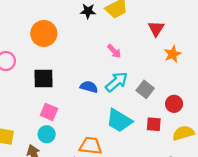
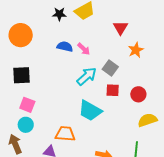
blue semicircle: (89, 87) -> (65, 47), moved
gray square: (145, 89) -> (110, 68), moved
red square: (154, 124) -> (113, 90), moved

